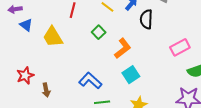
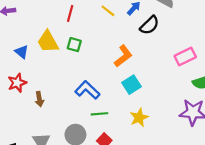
black semicircle: (146, 19) -> (150, 25), turned -138
blue triangle: (26, 25) -> (22, 52), moved
green square: (99, 32) -> (74, 45), moved, turned -32

